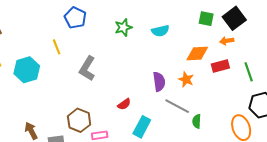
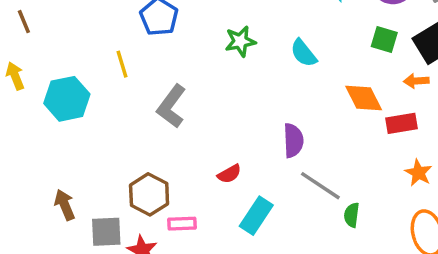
cyan semicircle: (160, 31) -> (304, 53), turned 60
orange diamond: (197, 53) -> (364, 98), turned 60
orange star: (186, 79) -> (418, 173), moved

